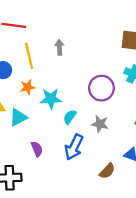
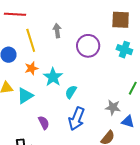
purple circle: (101, 88) -> (88, 46), moved
cyan star: (51, 99) -> (53, 77), turned -30
gray star: (100, 124) -> (113, 107), moved

